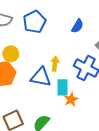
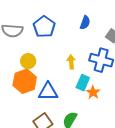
blue triangle: (41, 77) -> (48, 92), moved
cyan rectangle: (62, 87) -> (83, 83), turned 35

